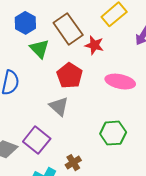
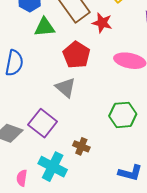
green triangle: (40, 49) -> (45, 27), turned -50
brown cross: (73, 163) -> (81, 146), turned -35

